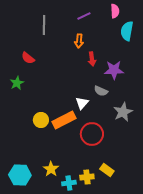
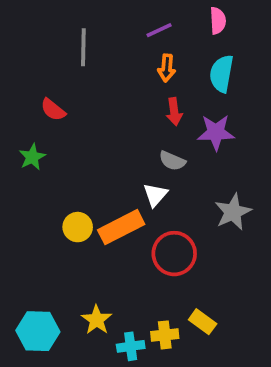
cyan semicircle: (127, 31) -> (222, 74), moved
orange arrow: (79, 41) -> (167, 68), moved
gray semicircle: (101, 91) -> (172, 161), moved

